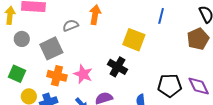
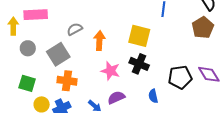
orange arrow: (95, 15) -> (99, 40), moved
black cross: (117, 67) -> (139, 64), moved
pink star: (83, 74) -> (110, 71), moved

